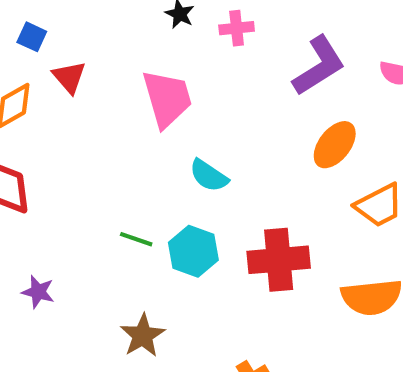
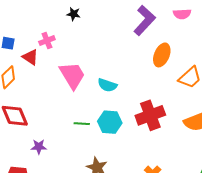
pink cross: (237, 28) -> (47, 41), moved
pink trapezoid: (167, 99) -> (72, 75), moved
purple star: (38, 292) -> (39, 147), moved

